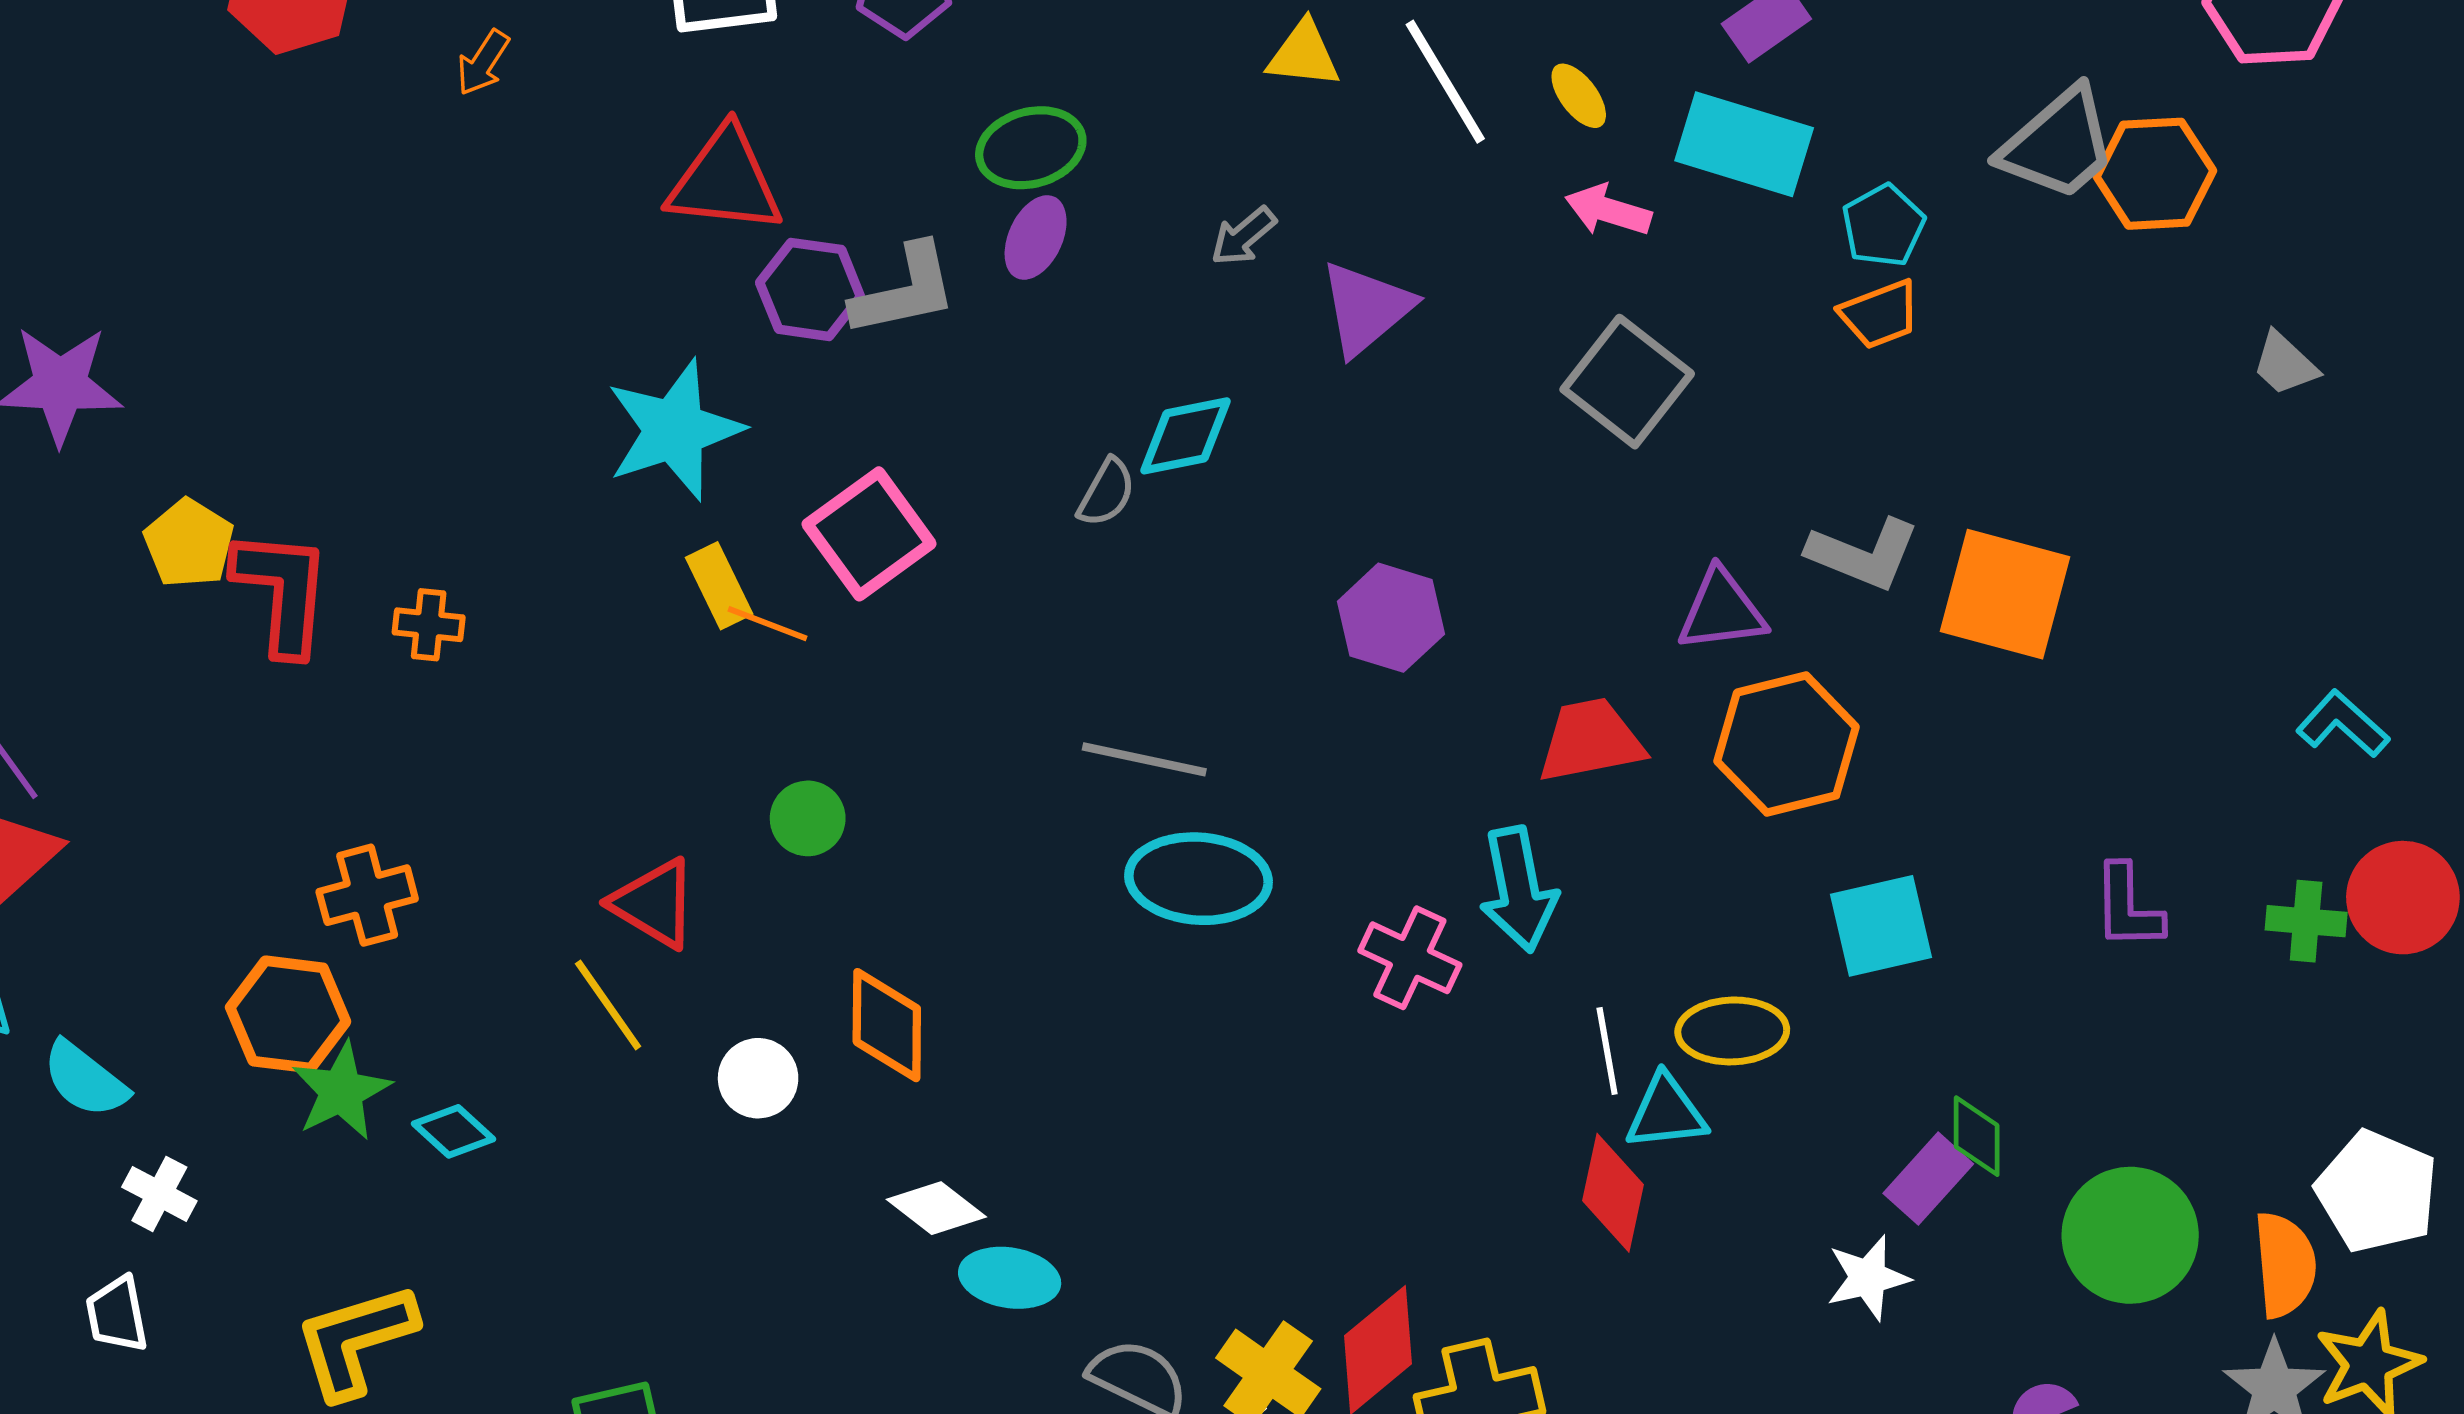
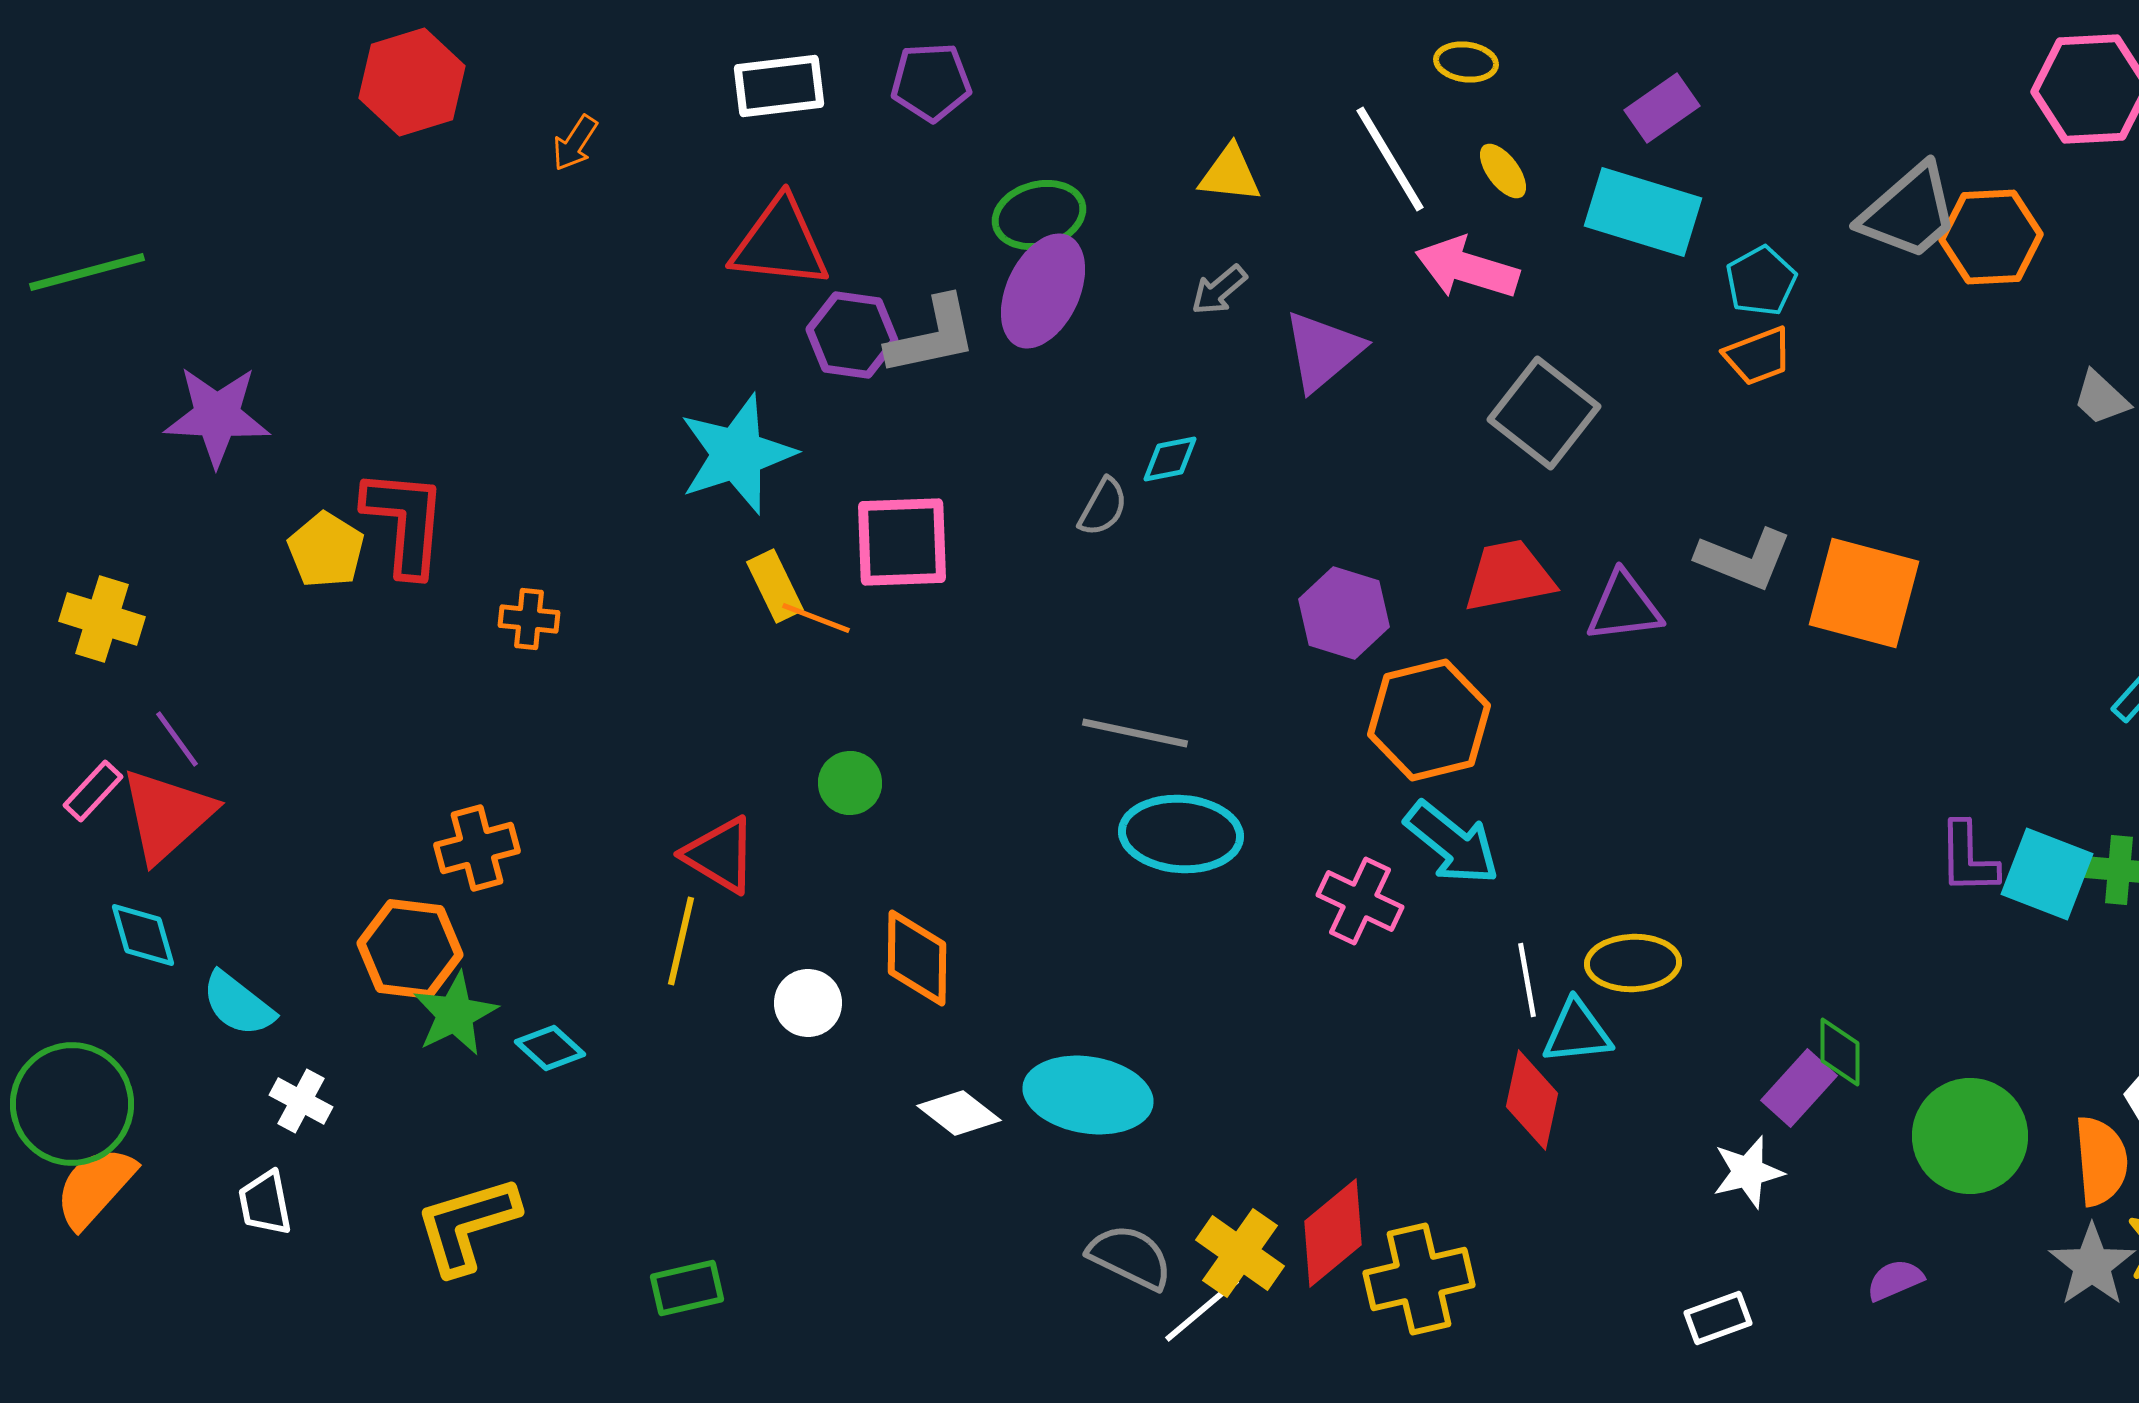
yellow triangle: (1304, 54) -> (1230, 174), moved
pink arrow: (1608, 210) -> (1467, 268), moved, size x1.4
purple ellipse: (1036, 237) -> (1043, 291), size x1.6
cyan diamond: (1186, 436) -> (1170, 459), size x0.7
pink square: (869, 534) -> (902, 542), turned 34
red L-shape: (282, 592) -> (405, 522), moved
red trapezoid: (1591, 740) -> (1509, 576), moved
orange hexagon: (1787, 744) -> (1429, 720), moved
cyan arrow: (1518, 889) -> (1452, 843), turned -40
cyan square: (1881, 926) -> (2047, 874), moved, turned 34
yellow line: (608, 1005) -> (681, 941), turned 48
cyan ellipse: (1010, 1278) -> (1088, 1095), moved, size x1.5

